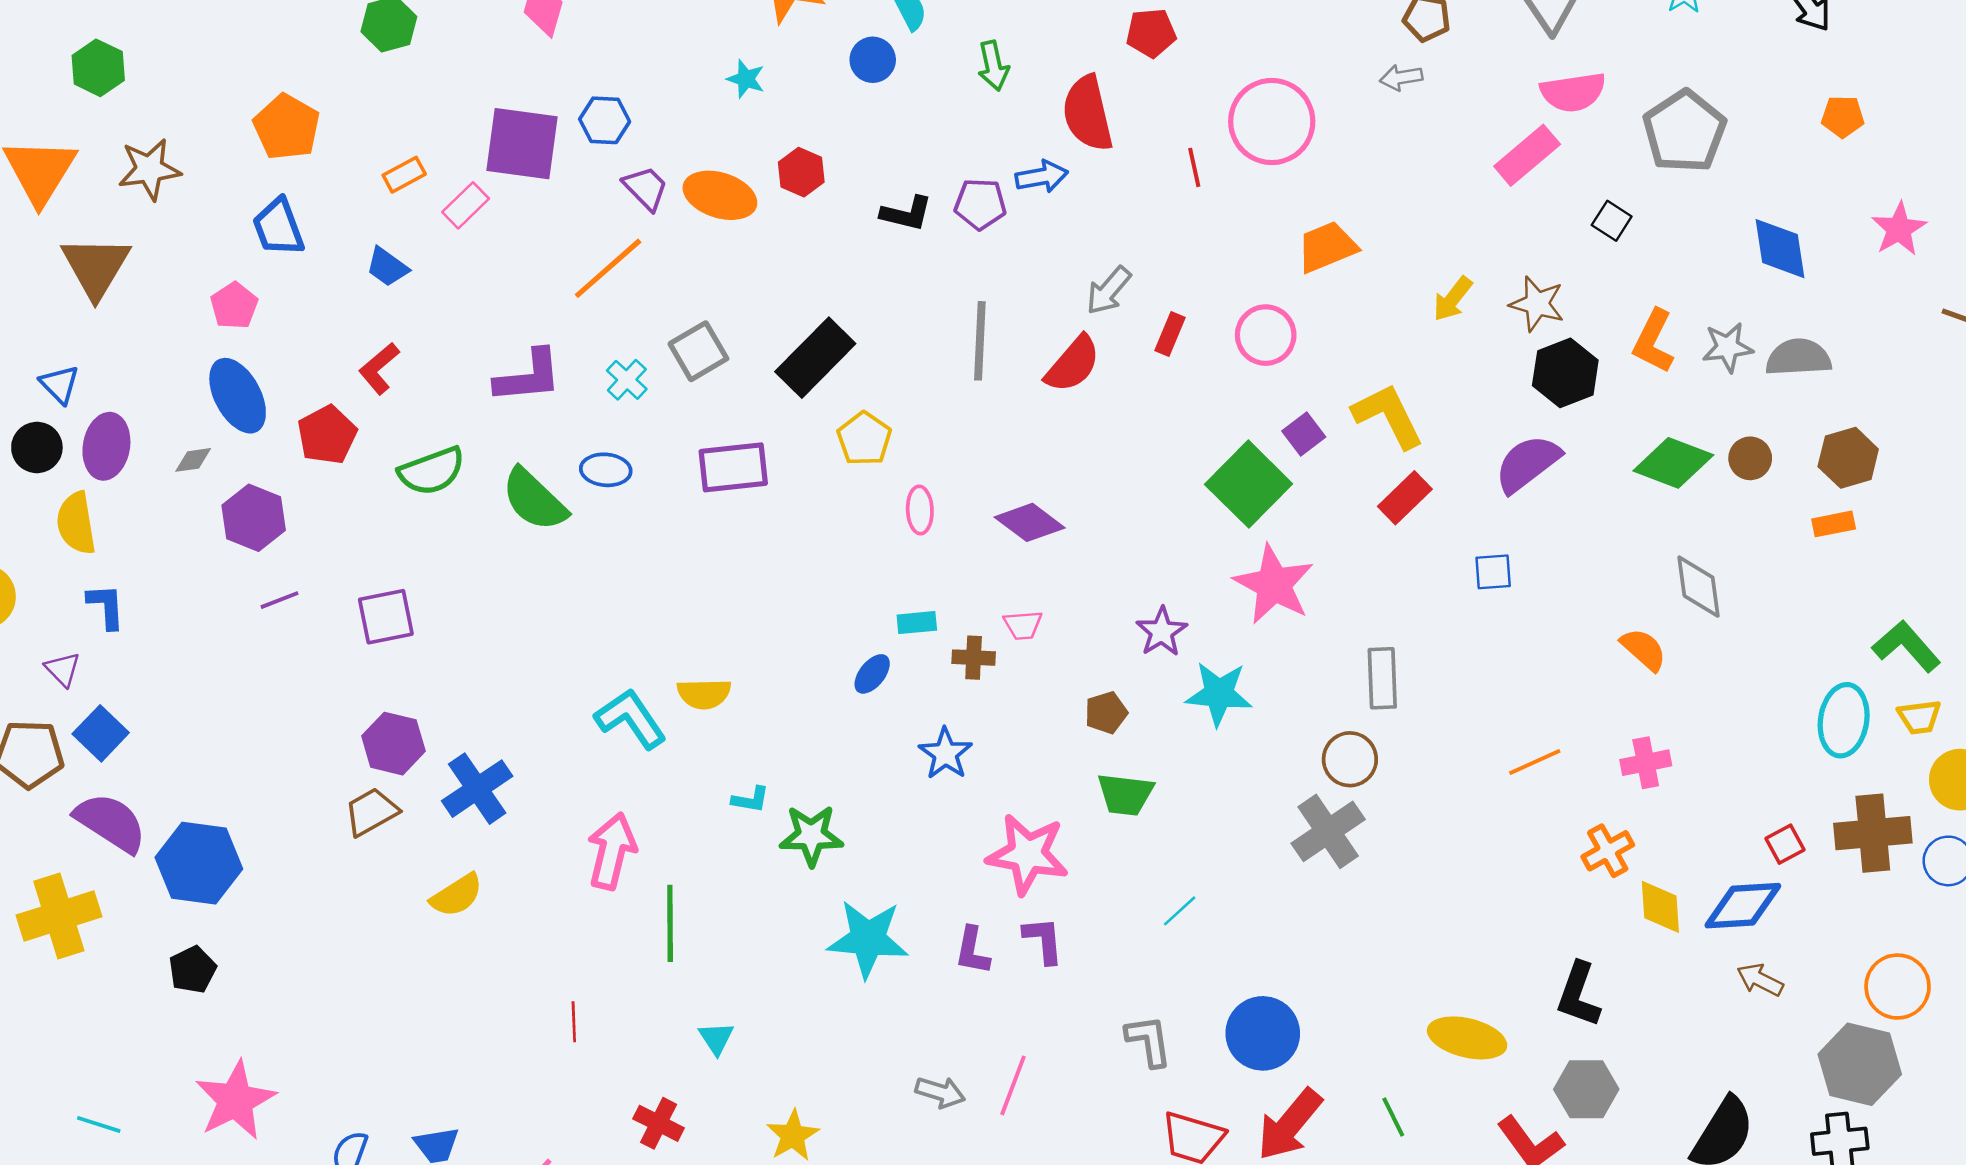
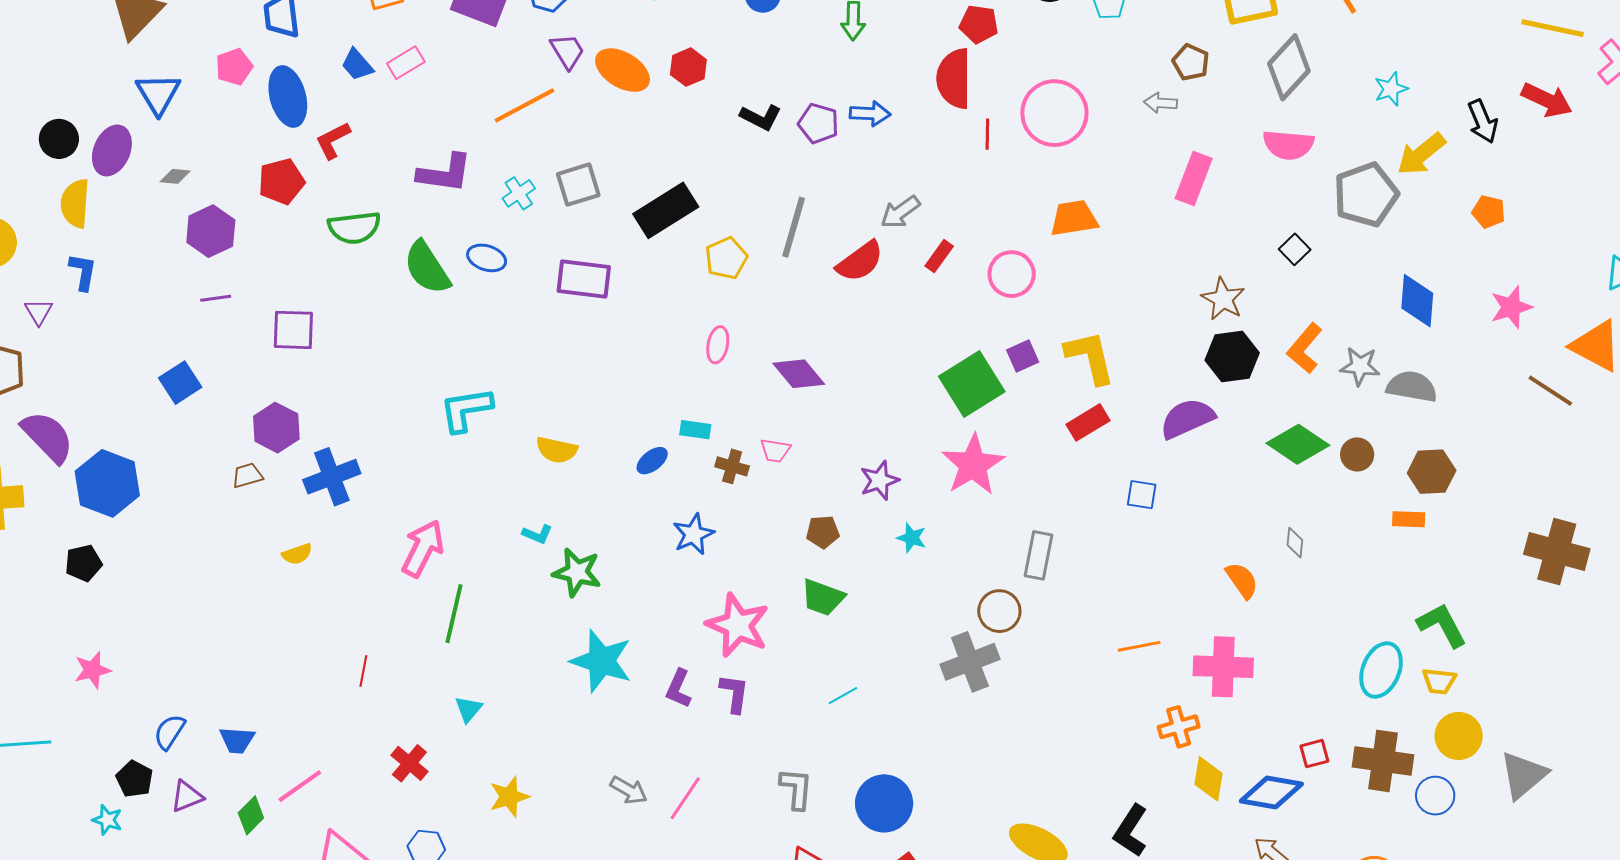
red semicircle: (1088, 113) -> (954, 79), moved
pink rectangle: (1527, 155) -> (1194, 178), moved, turned -42
pink rectangle: (466, 205) -> (406, 63), moved
yellow arrow: (1453, 299) -> (1421, 154), moved, size x1.4
blue triangle: (60, 384) -> (158, 94), moved, size x1.4
blue ellipse: (238, 396) -> (288, 97), moved
yellow pentagon: (864, 439) -> (726, 258), moved
gray diamond: (1699, 587) -> (1295, 543), size x0.6
yellow semicircle: (704, 694) -> (557, 450), moved
cyan star: (1219, 694) -> (912, 538), size x0.6
cyan L-shape: (631, 719) -> (466, 410), moved, turned -78
blue square: (101, 733) -> (180, 383), moved
pink cross: (1646, 763) -> (1223, 667), size x1.5
brown trapezoid: (371, 812) -> (247, 475), size x0.7
yellow semicircle: (457, 895) -> (297, 554), size x0.7
pink star: (235, 1100) -> (92, 670), size x0.6

